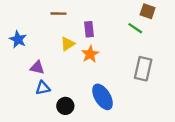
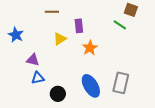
orange star: (90, 54) -> (90, 48), moved
gray rectangle: (143, 69) -> (121, 83), moved

